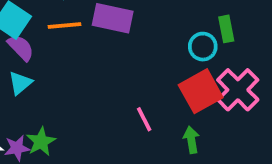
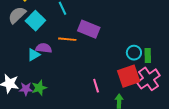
orange line: (65, 26) -> (67, 39), moved
green rectangle: (226, 29) -> (148, 56), moved
purple semicircle: (21, 48) -> (44, 48), moved, turned -49

